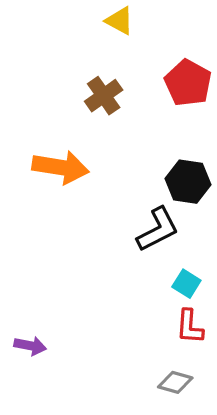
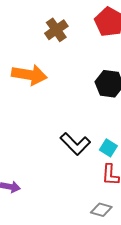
black L-shape: (158, 229) -> (75, 144), moved, turned 72

